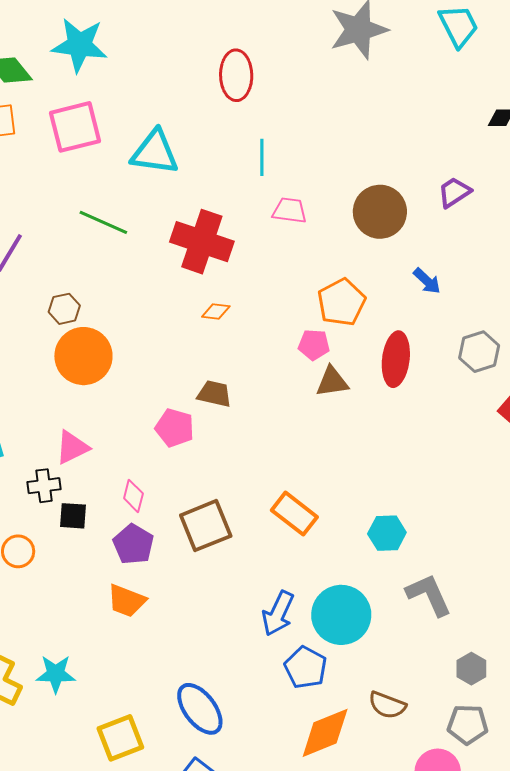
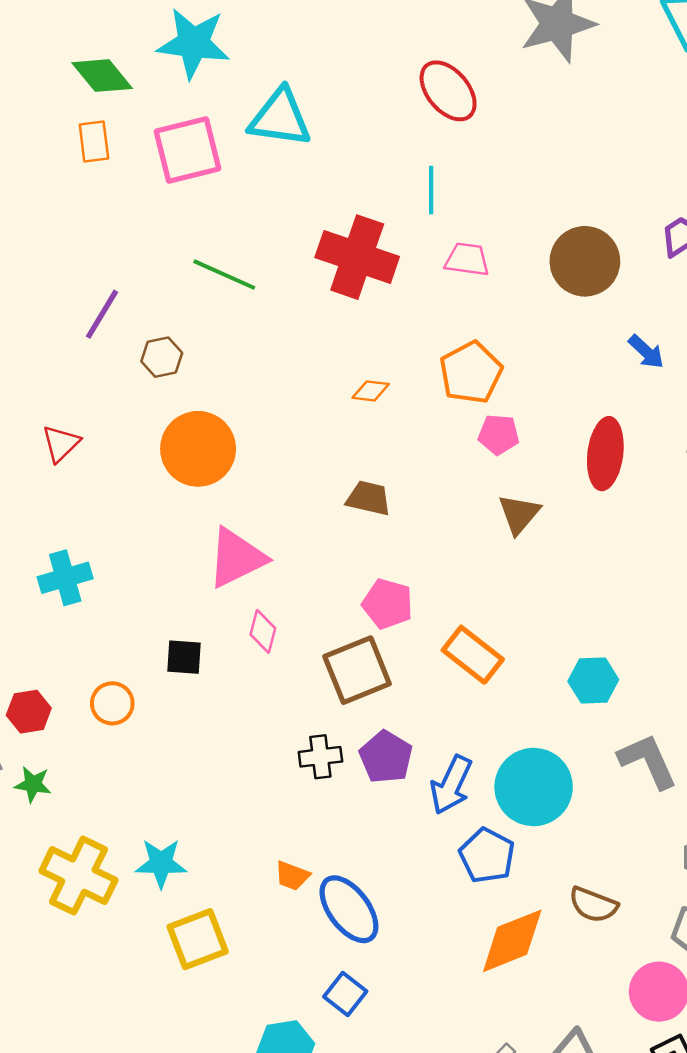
red ellipse: (236, 75) -> (448, 91), moved, turned -39
cyan triangle: (155, 152) -> (280, 118), moved
red cross: (202, 242) -> (357, 257), moved
orange pentagon: (341, 302) -> (471, 373), moved
brown hexagon: (64, 309) -> (162, 357), moved
brown triangle: (332, 382) -> (519, 514), moved, turned -42
pink pentagon: (175, 428) -> (388, 604), moved
pink triangle: (72, 447) -> (236, 558), moved, size x1.4
black cross: (44, 486) -> (320, 757), moved
purple pentagon: (133, 544) -> (386, 757), moved
orange trapezoid: (127, 601) -> (292, 876), moved, size x0.7
yellow square: (120, 738) -> (198, 939), moved

